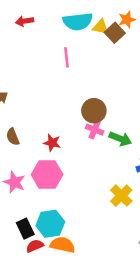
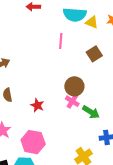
brown square: (115, 33) -> (94, 54), moved
pink hexagon: (47, 175) -> (33, 142), moved

